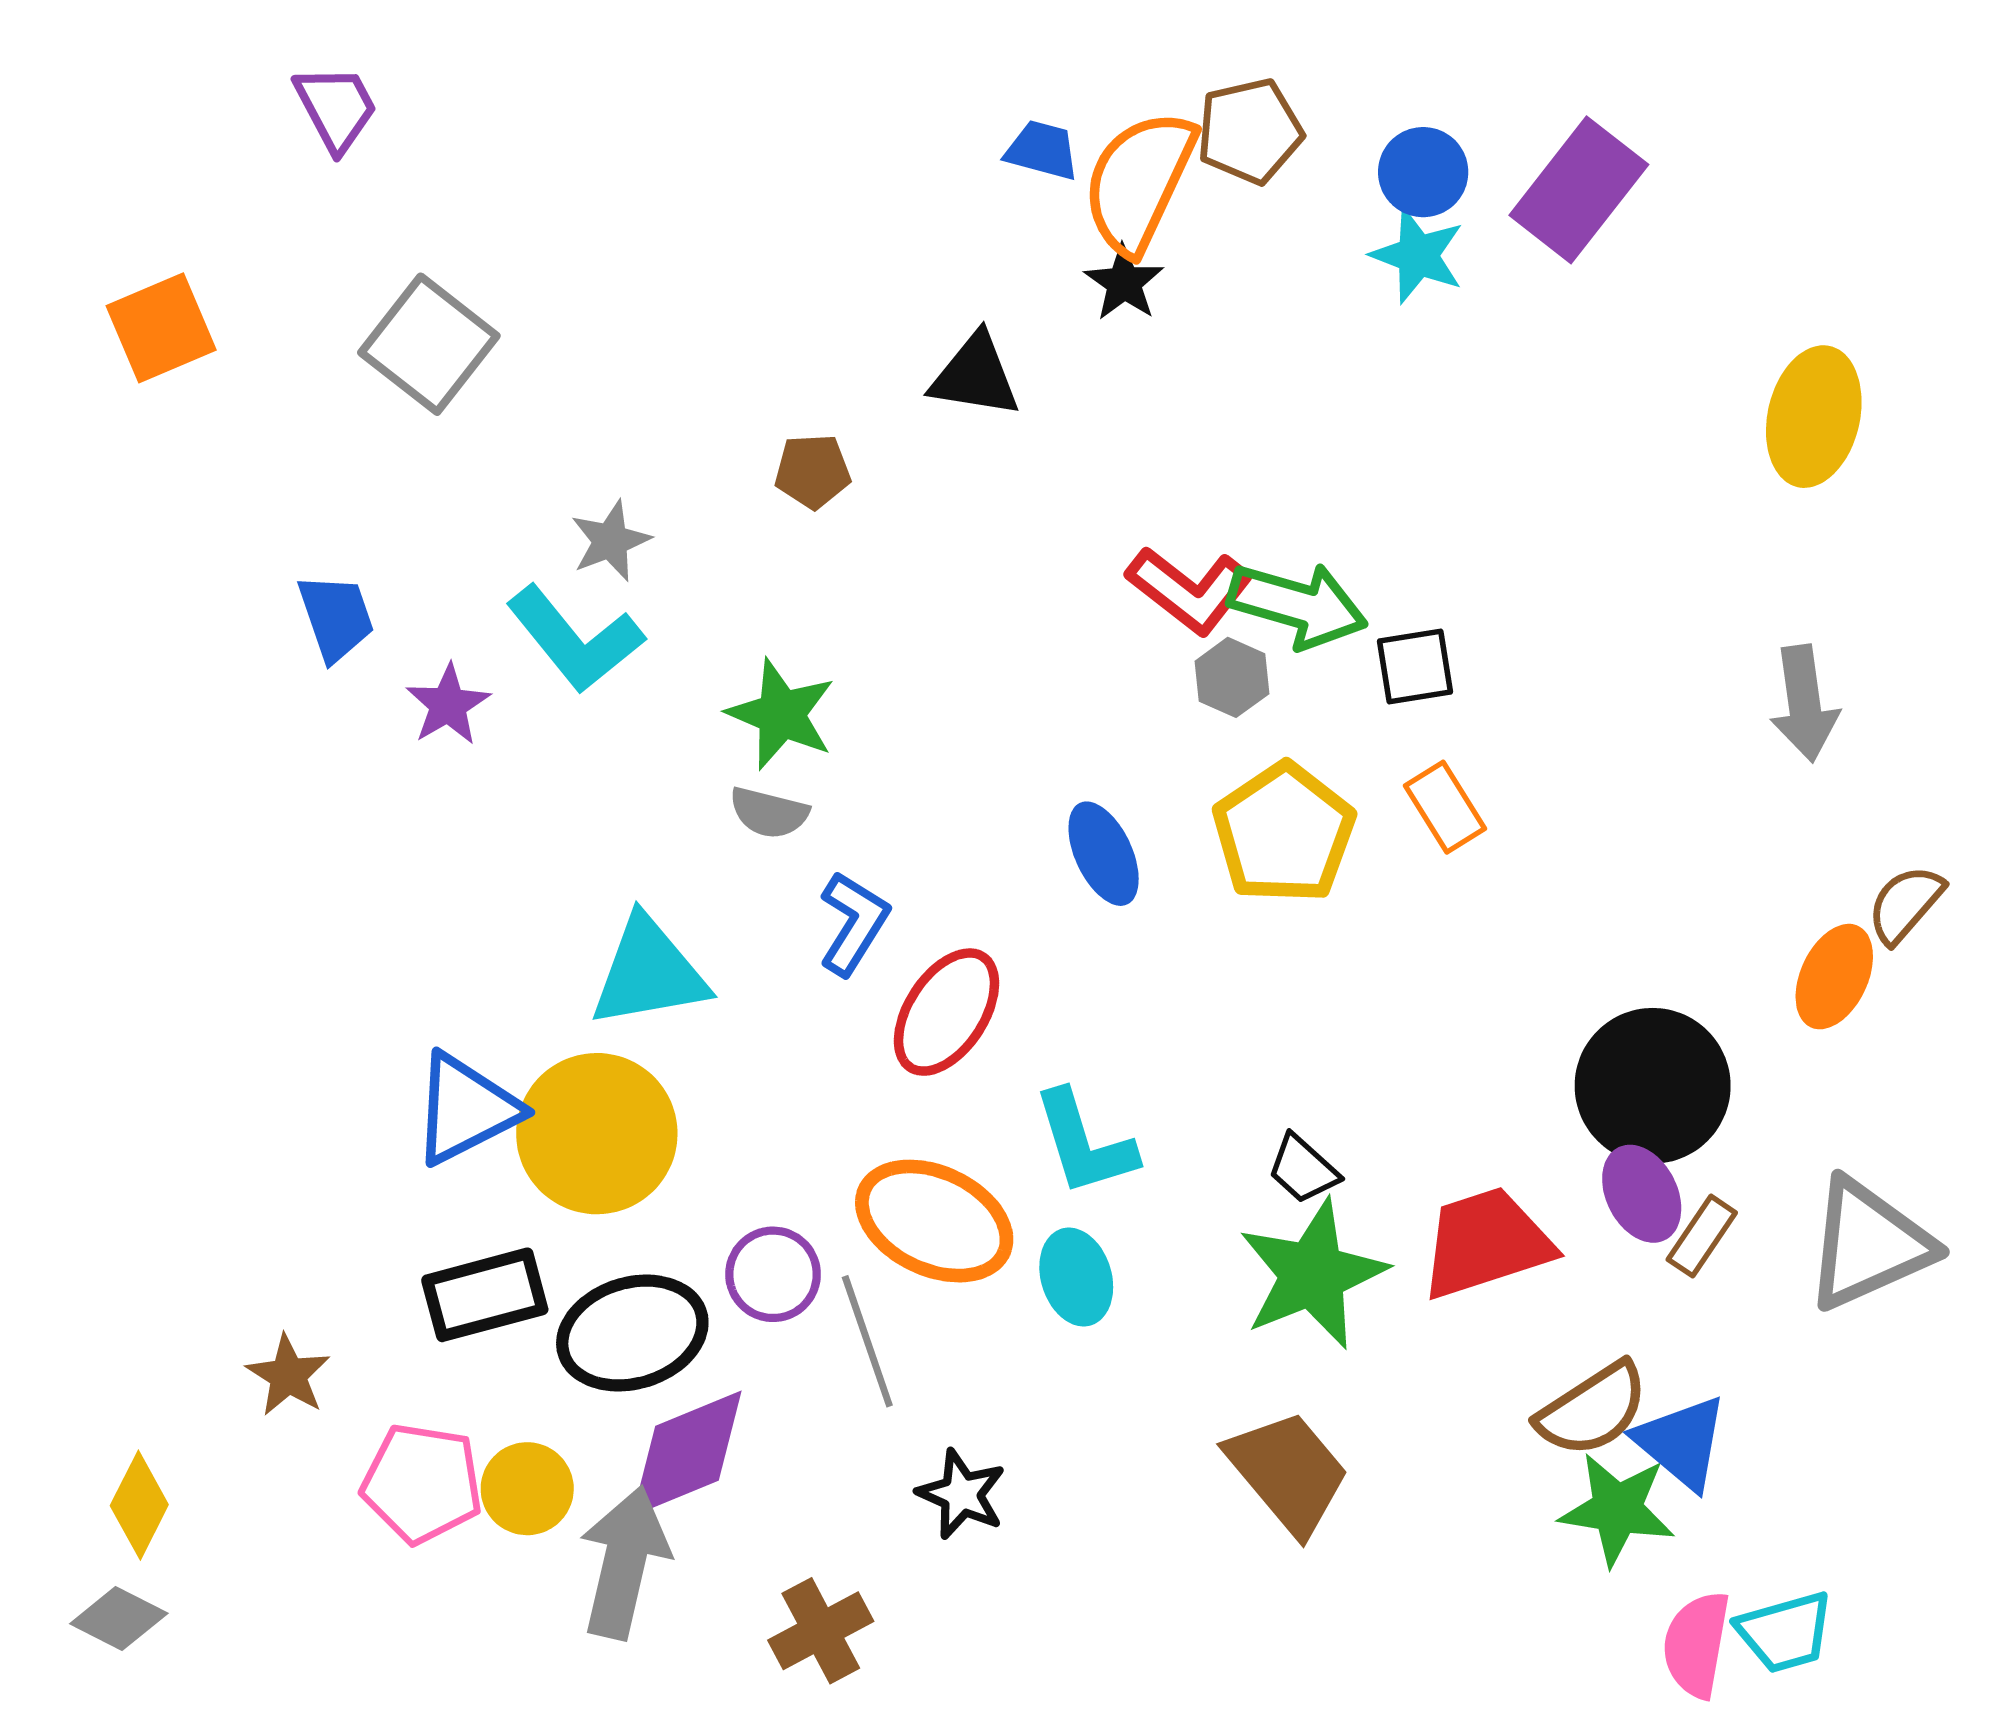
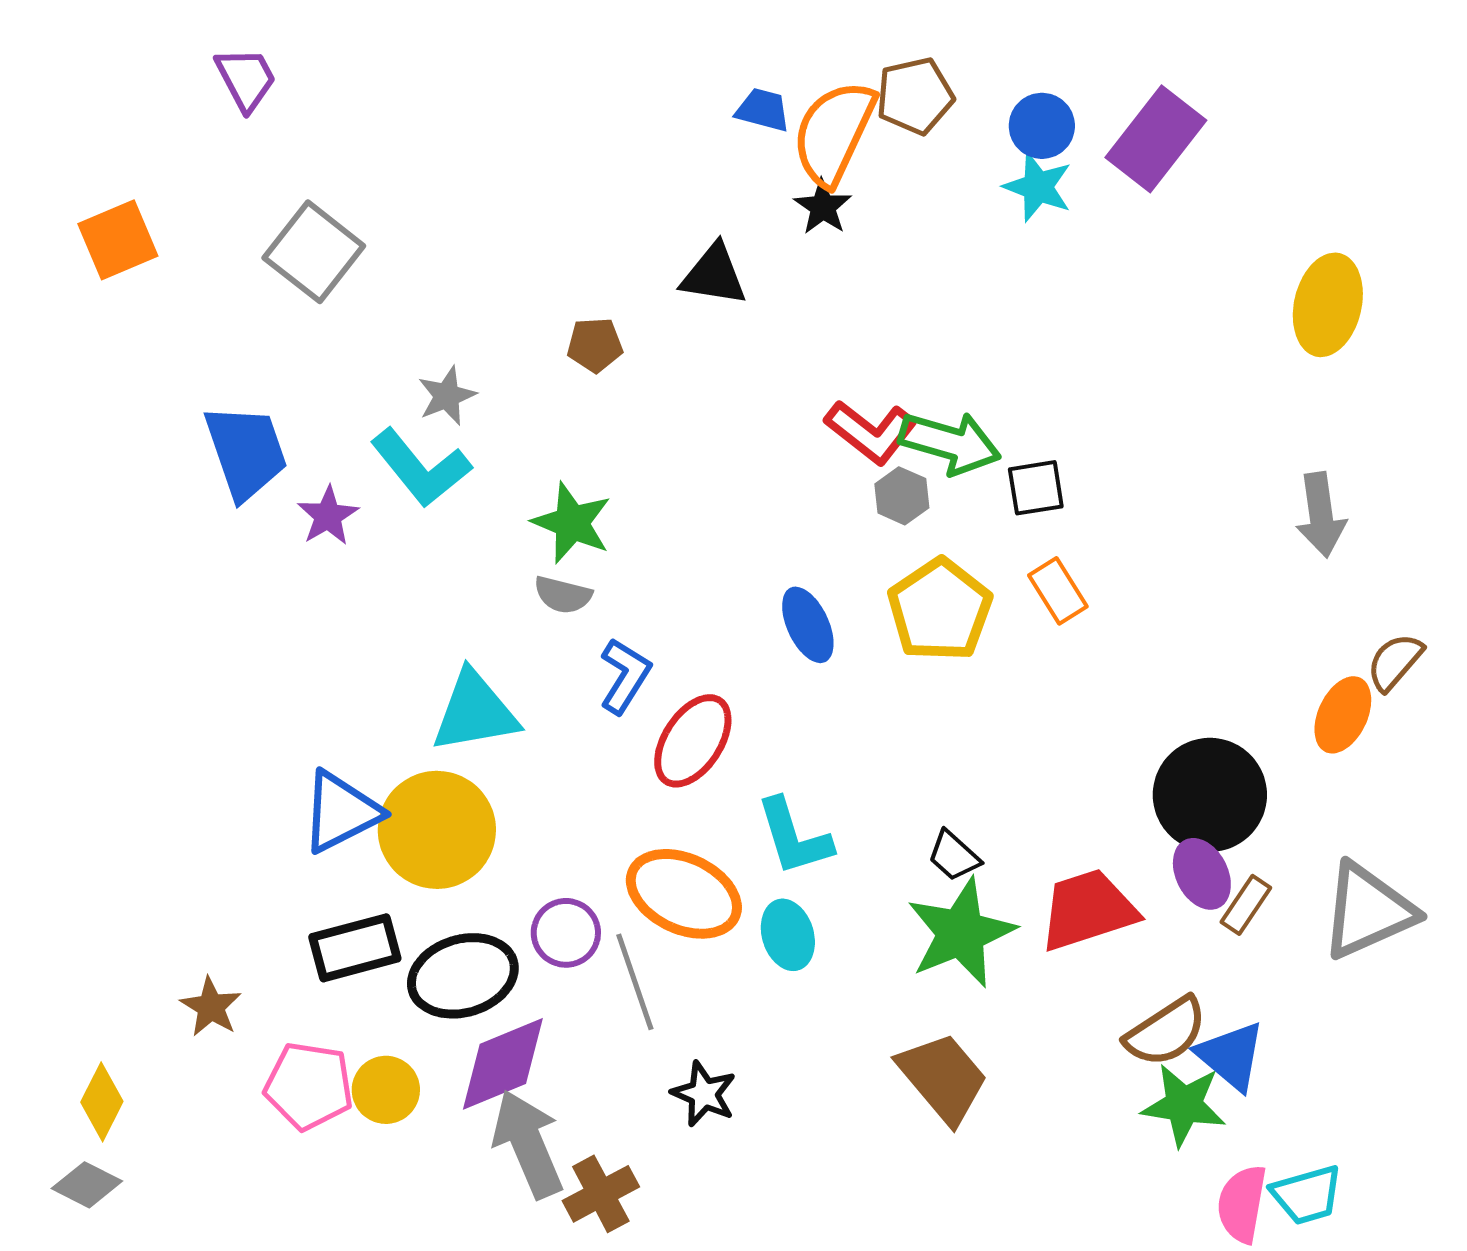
blue trapezoid: (336, 617) -> (246, 452), size x1.5
gray arrow: (624, 1562) -> (528, 1144), moved, turned -36

